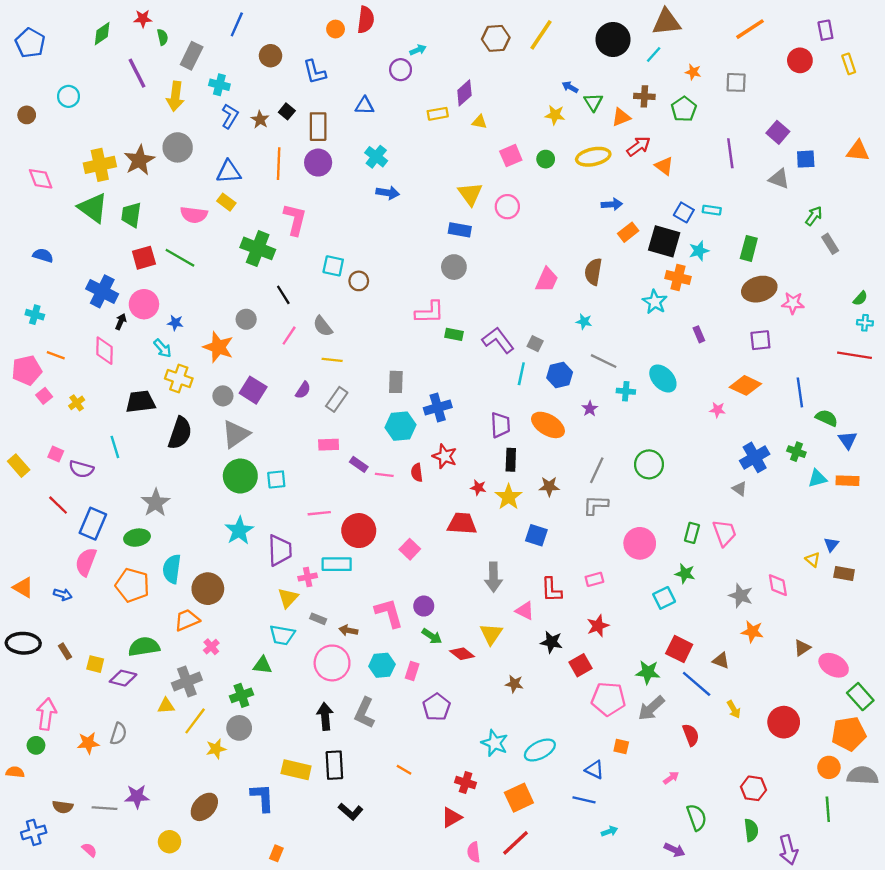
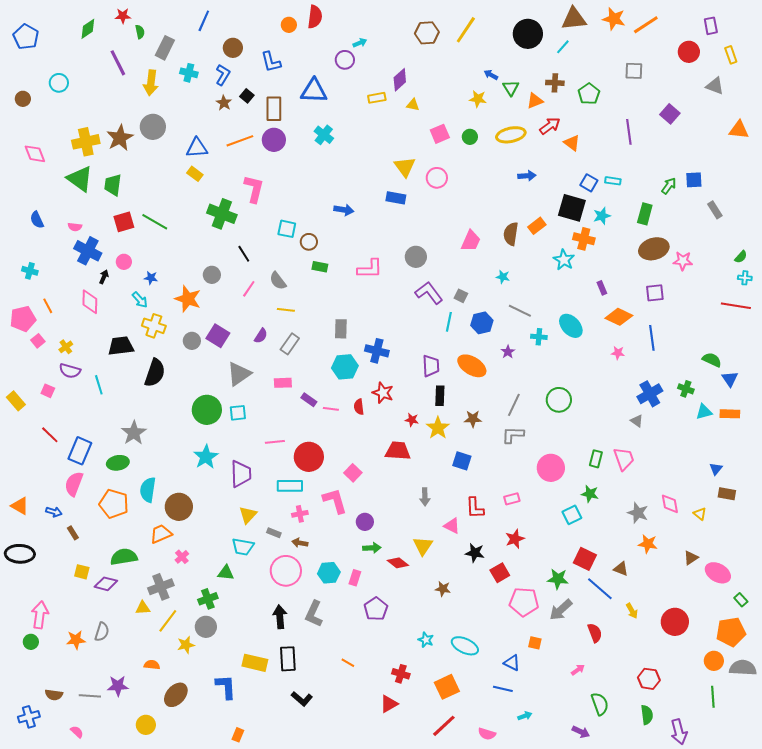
orange star: (693, 72) -> (614, 19), moved, size x1.6
blue triangle: (365, 106) -> (314, 91), size x1.6
blue L-shape: (230, 116) -> (223, 75), moved
blue square: (806, 159) -> (694, 180), moved
orange line: (279, 164) -> (240, 141), turned 68
gray triangle: (779, 179) -> (715, 86), moved
blue arrow: (388, 193) -> (344, 210), moved
pink semicircle: (194, 215) -> (75, 227), moved, size x0.6
green arrow: (814, 216) -> (669, 186), moved
orange rectangle: (628, 232) -> (537, 226), moved
blue semicircle: (43, 255) -> (37, 220), turned -132
gray circle: (454, 267) -> (416, 257), moved
pink circle: (144, 304) -> (124, 262), size x0.6
green rectangle: (454, 334) -> (320, 267), moved
orange line: (56, 355) -> (48, 306), turned 42
orange diamond: (745, 385) -> (619, 317), moved
blue line: (800, 392) -> (652, 338), moved
blue cross: (438, 408) -> (377, 351), turned 30
gray triangle: (236, 434) -> (239, 374), moved
purple semicircle: (81, 469) -> (70, 371), moved
yellow triangle: (813, 560) -> (700, 514), moved
pink cross: (308, 577) -> (300, 514), moved
gray arrow: (493, 577) -> (425, 497), size x0.7
pink L-shape: (389, 613) -> (335, 501), moved
green arrow: (432, 636) -> (372, 548), turned -36
brown rectangle: (65, 651) -> (73, 533), moved
green rectangle: (860, 697) -> (741, 600), size x0.6
cyan star: (495, 743) -> (426, 640), size x0.7
cyan ellipse: (540, 750) -> (465, 646), turned 52
orange semicircle: (15, 772) -> (152, 665), moved
pink semicircle: (474, 852) -> (487, 734), moved, turned -66

